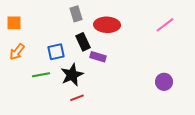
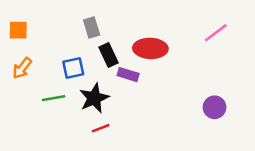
gray rectangle: (76, 14) -> (92, 27), moved
red ellipse: (107, 25) -> (150, 48), moved

